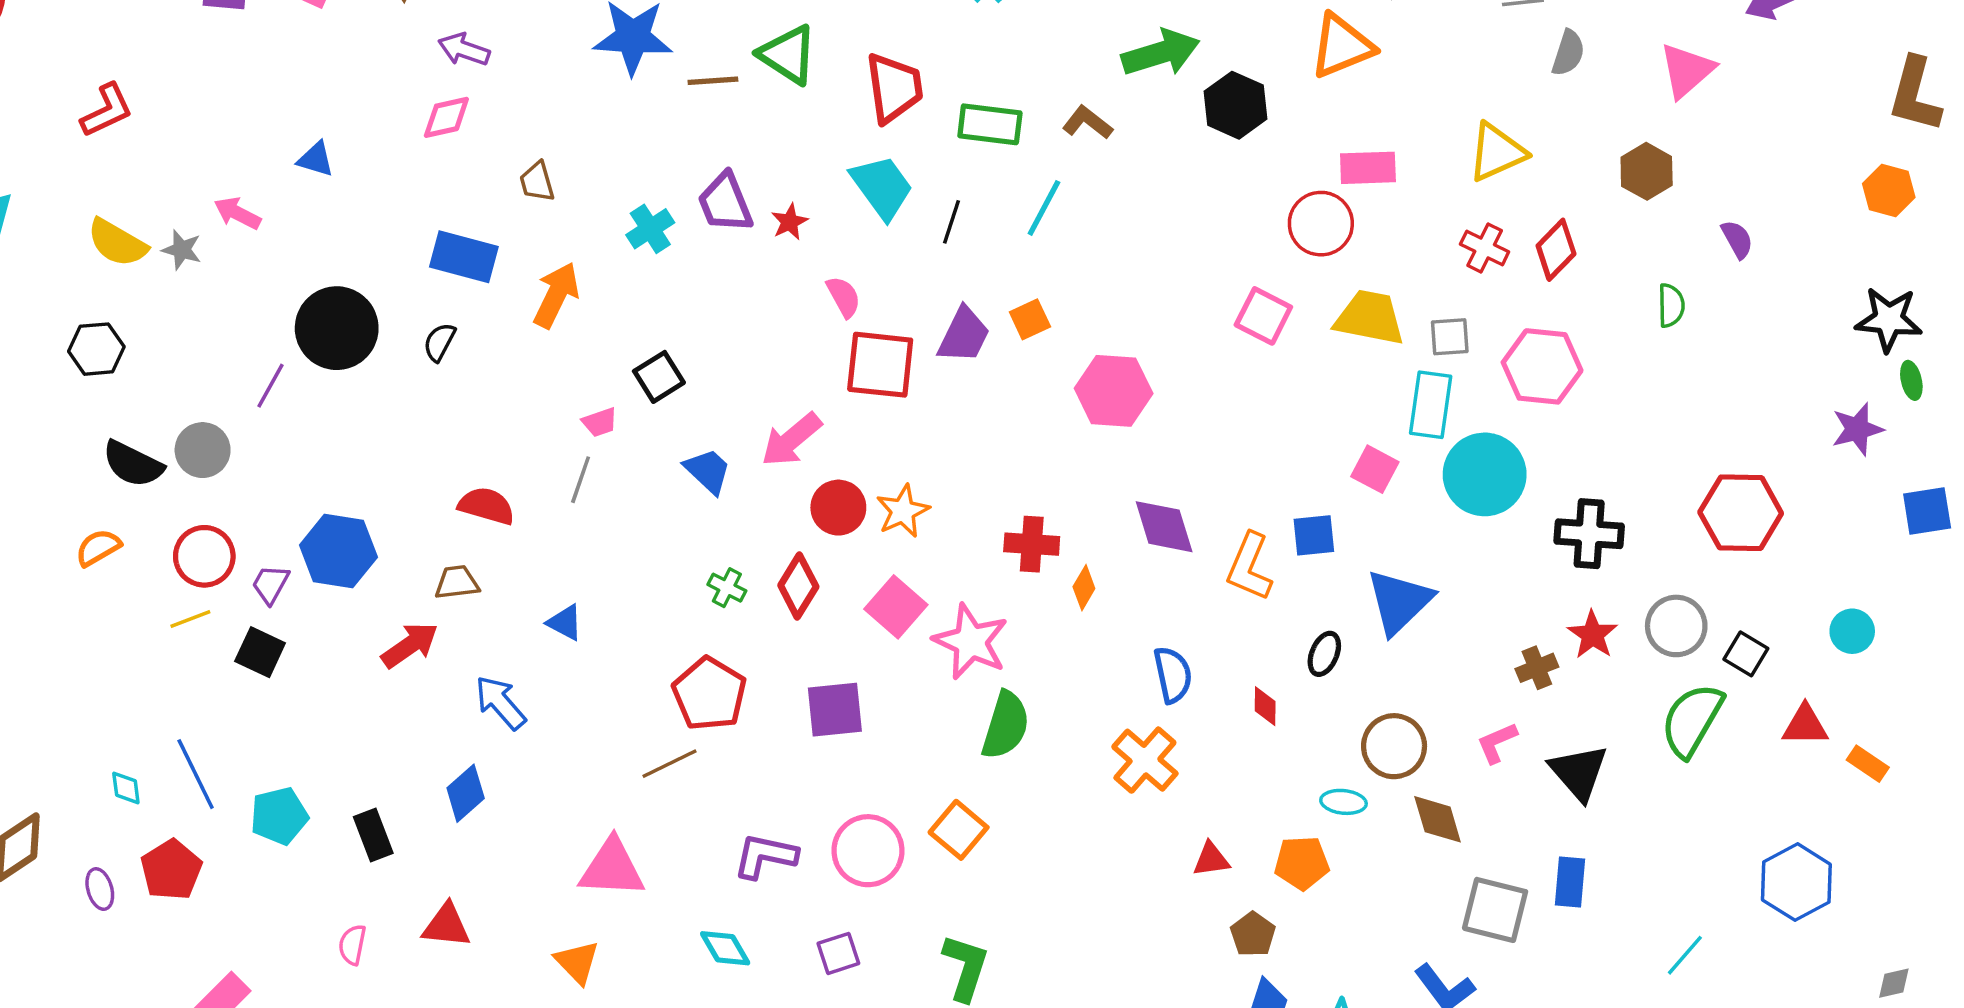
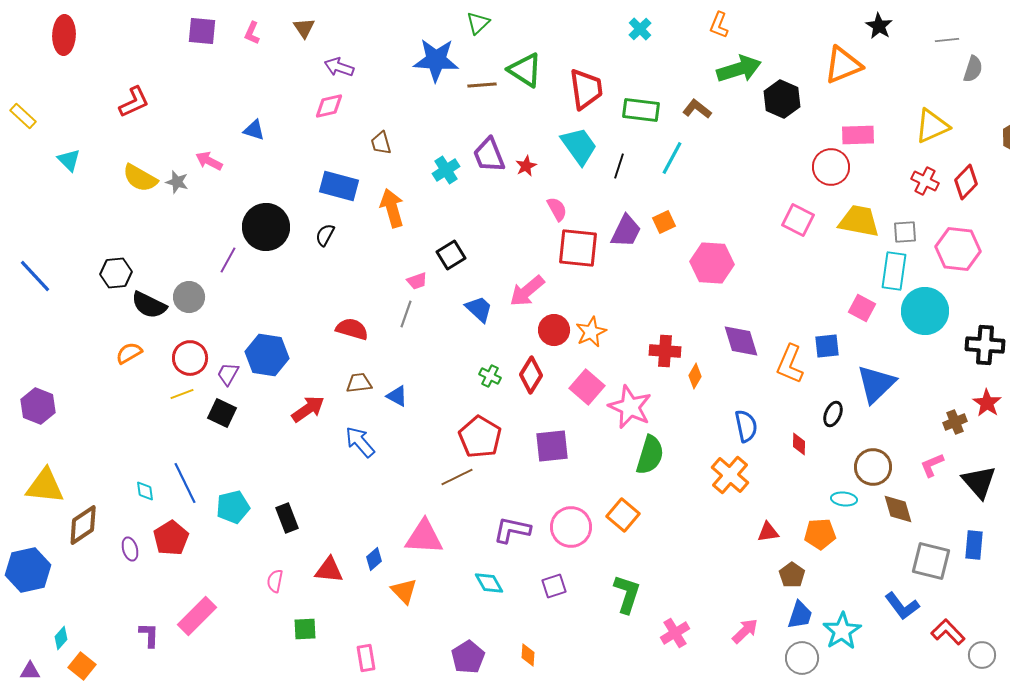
orange arrow: (556, 295) -> (392, 208), turned -42
black hexagon: (96, 349) -> (116, 273), moved
brown trapezoid: (457, 582) -> (359, 383), moved
blue diamond: (466, 793) -> (374, 559), moved, size x0.7

